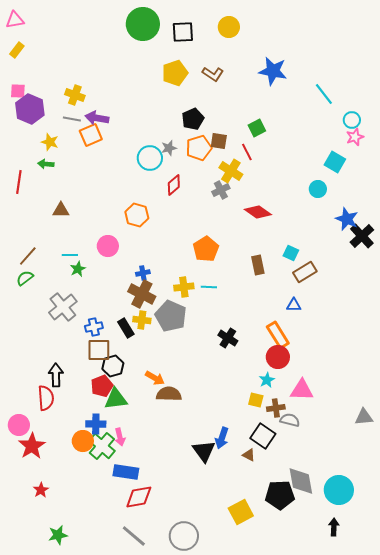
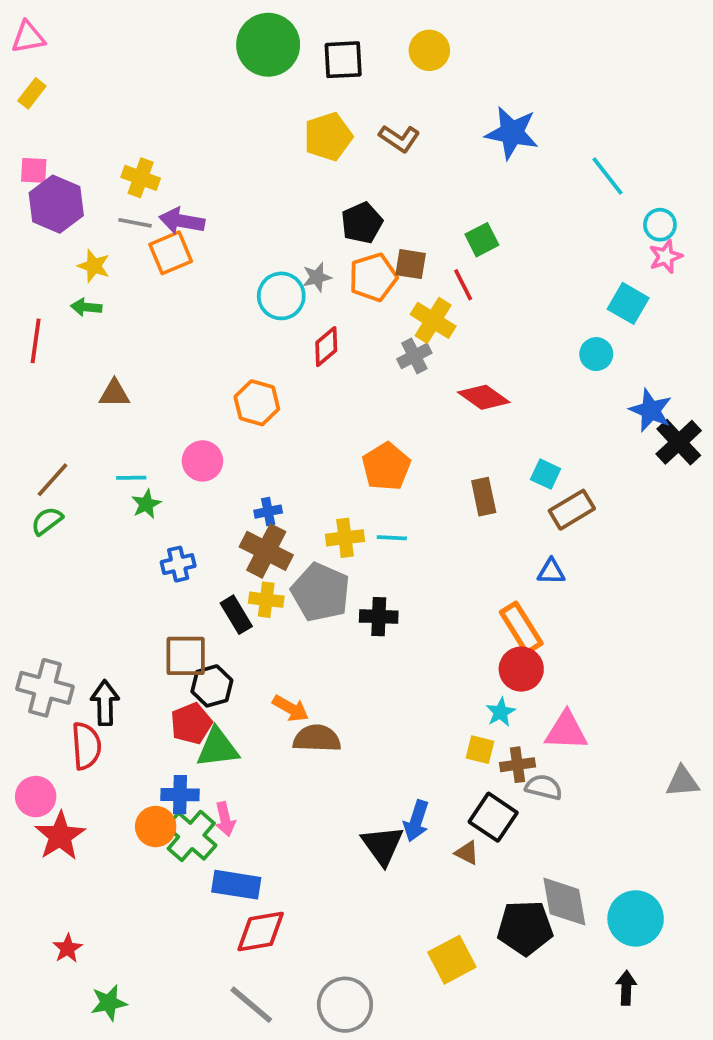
gray cross: (63, 307) -> (45, 688), moved, turned -36
blue cross: (94, 327) -> (178, 564), moved
black cross: (228, 338) -> (379, 617), moved, turned -30
red star: (41, 490) -> (68, 948), moved

